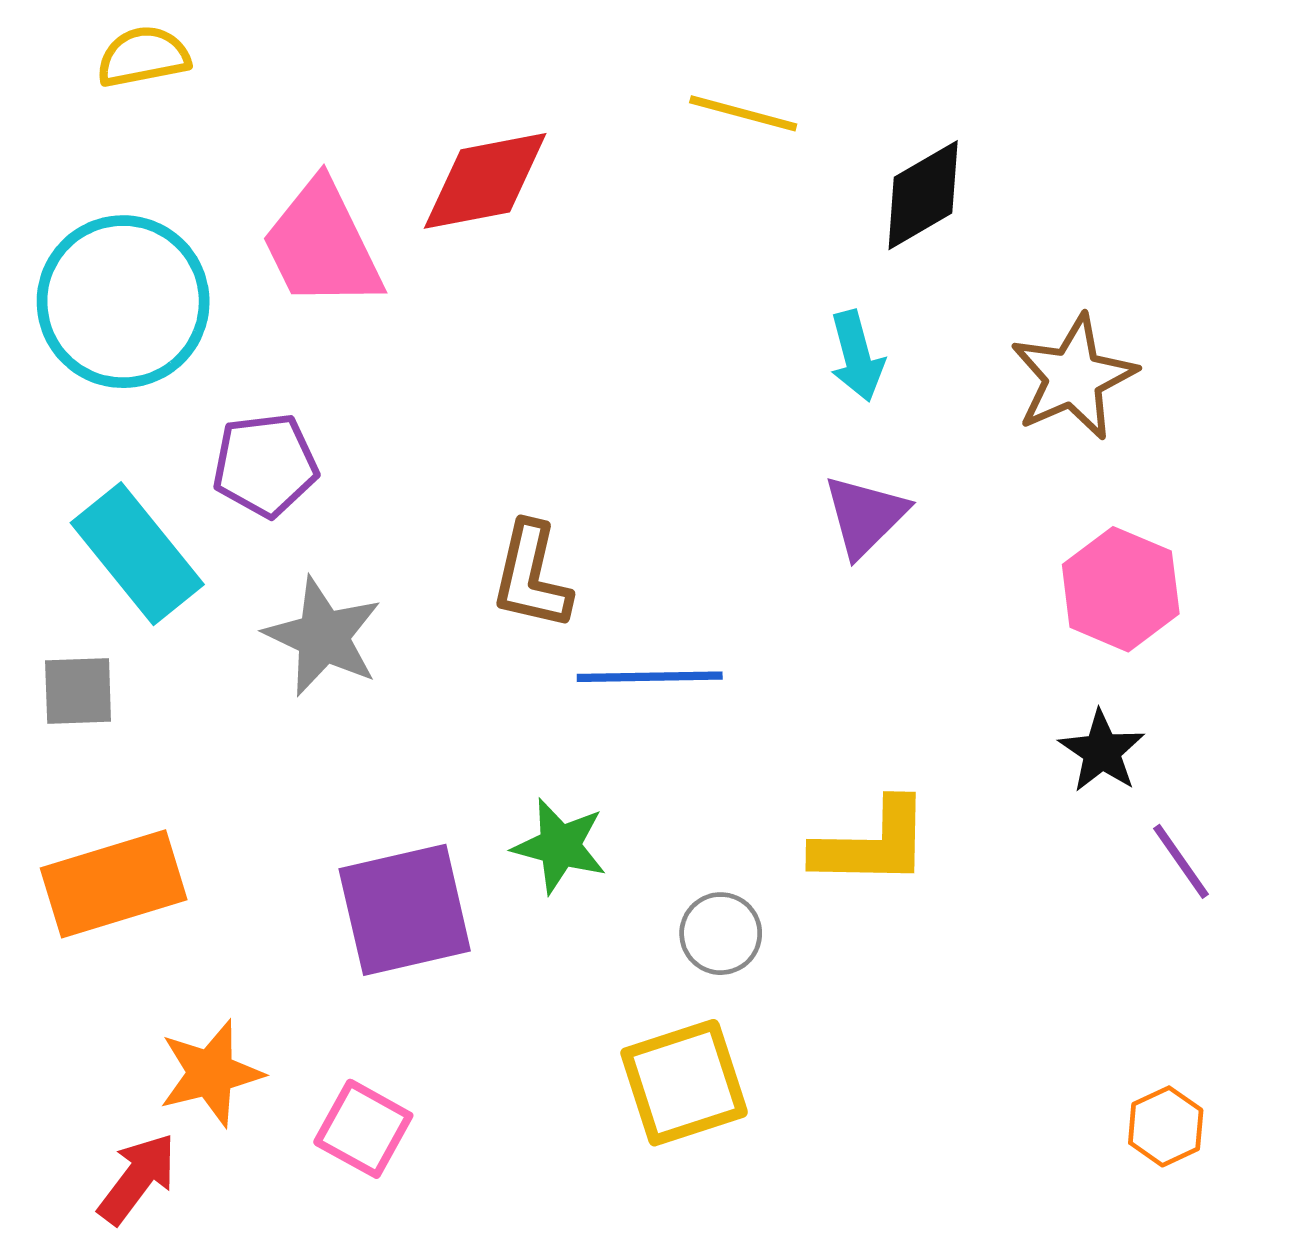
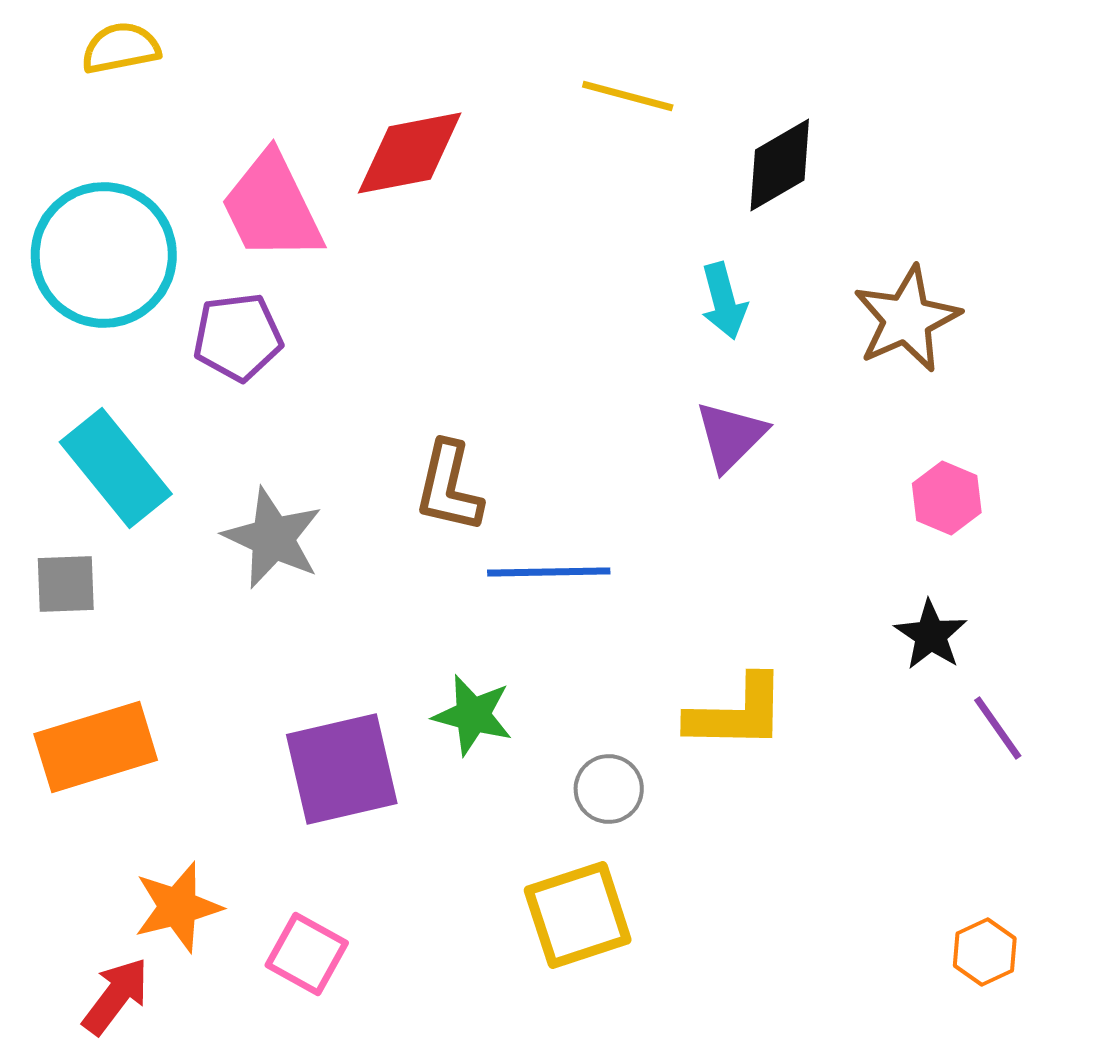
purple pentagon: (265, 465) -> (238, 337), moved
pink hexagon: (1121, 589) -> (947, 498), size x0.7

